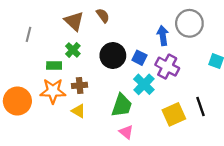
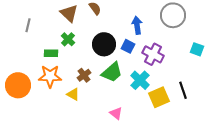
blue arrow: (163, 36) -> (137, 25), moved
cyan cross: (144, 84) -> (140, 80), moved
brown cross: (80, 85) -> (84, 75), moved, turned -32
green trapezoid: (122, 105) -> (112, 72), moved, turned 30

